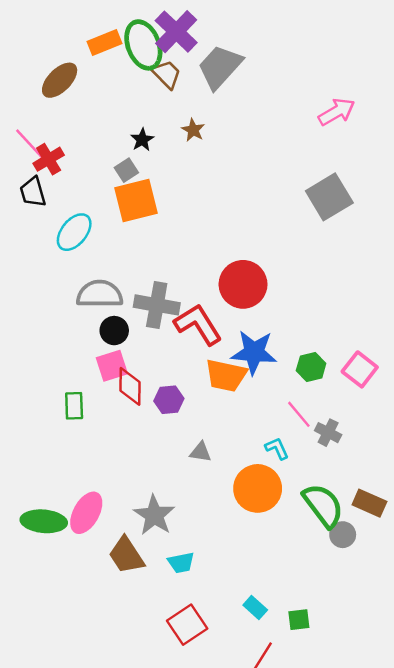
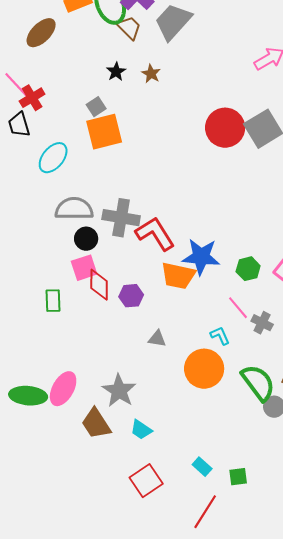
black star: (142, 140) -> (116, 72), moved
red circle: (243, 284) -> (225, 128), moved
cyan trapezoid: (181, 563) -> (141, 430), turned 45

